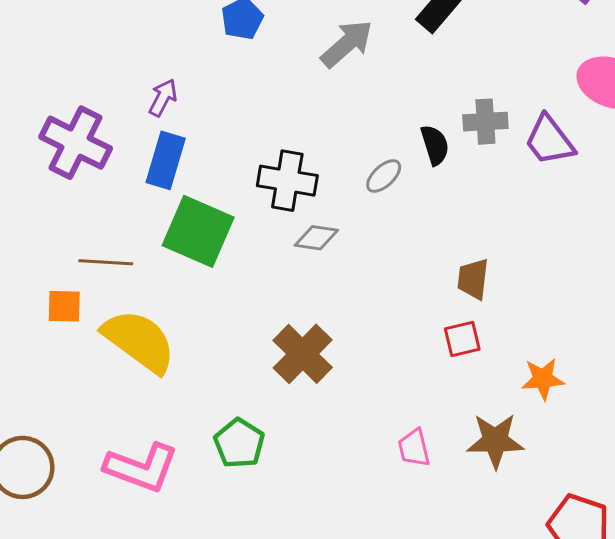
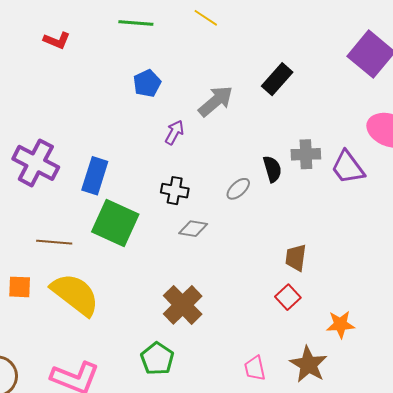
purple arrow: (163, 98) -> (174, 132), moved
black cross: (287, 181) -> (175, 191), size x0.7
orange square: (64, 306) -> (20, 287), moved
red square: (462, 339) -> (288, 297), turned -30
brown star: (495, 441) -> (308, 364), turned 30
green pentagon: (239, 443) -> (157, 359), moved

